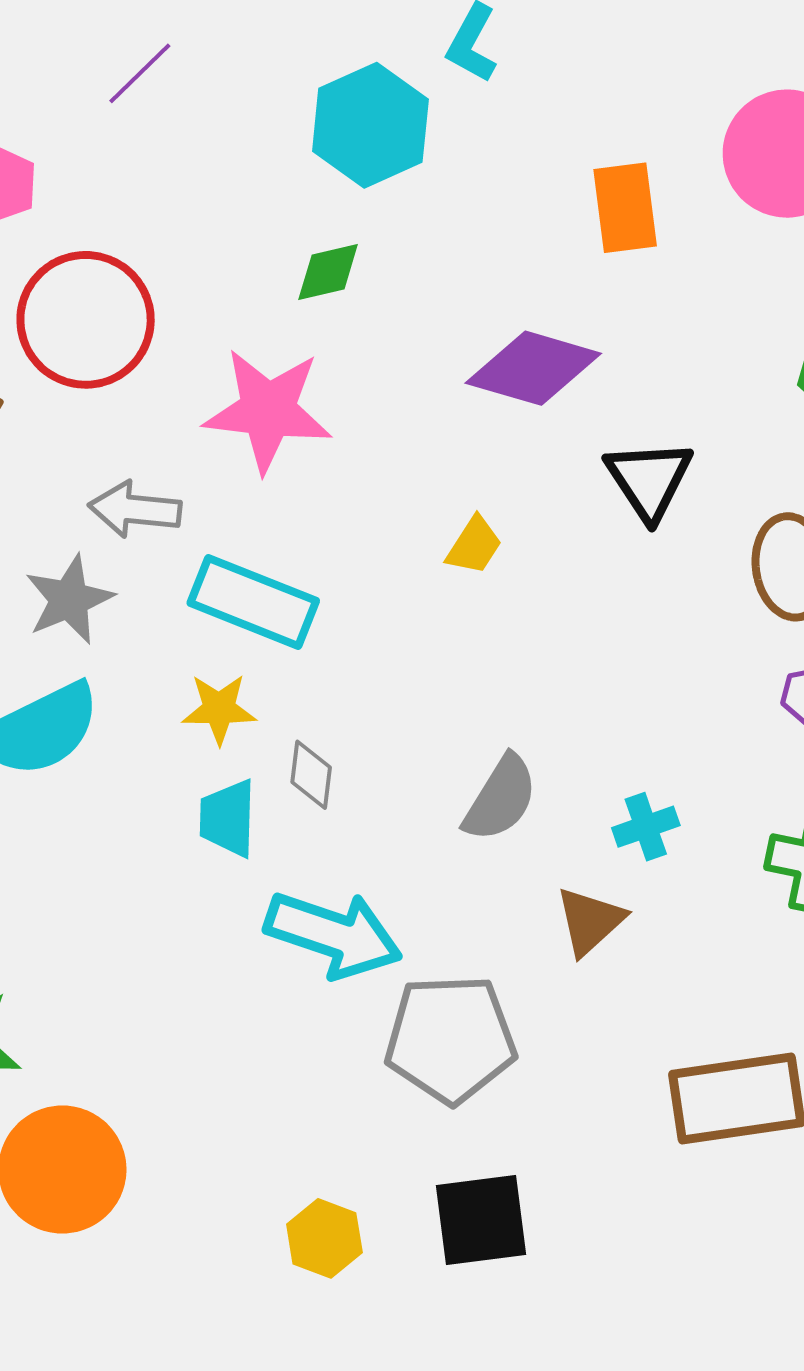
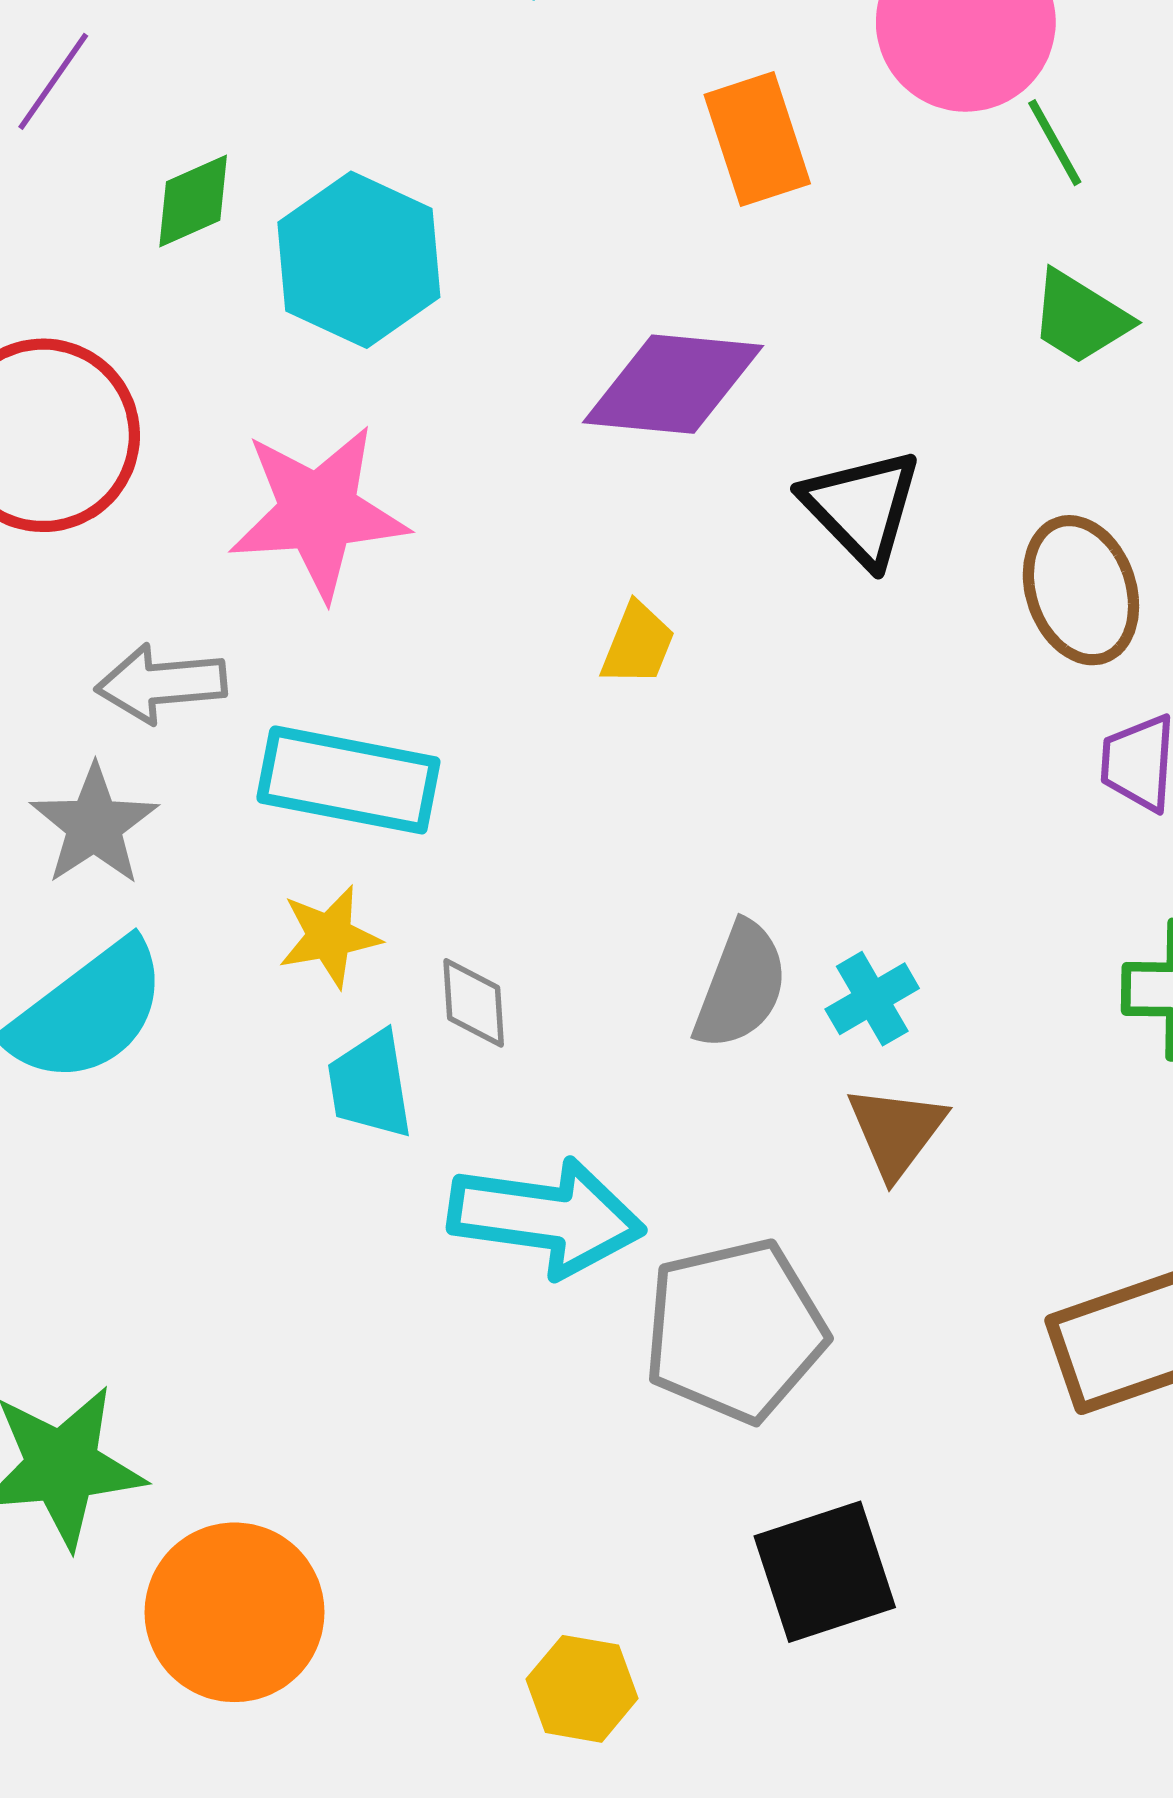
cyan hexagon: (370, 125) -> (359, 260), moved
green diamond: (328, 272) -> (193, 201), moved
cyan cross: (646, 827) -> (872, 999), moved
yellow hexagon: (324, 1238) -> (582, 1689), moved

